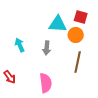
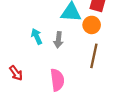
cyan arrow: (20, 45) -> (37, 36), moved

